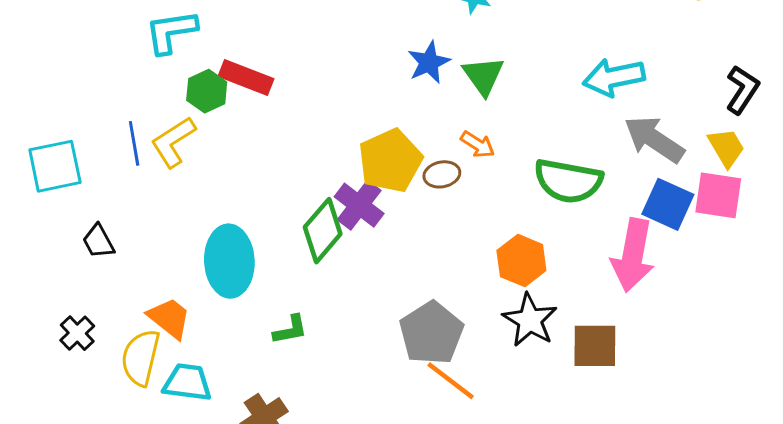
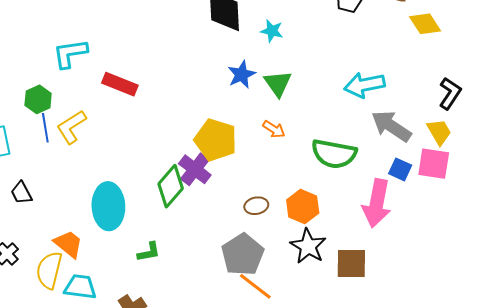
green hexagon: (207, 91) -> (38, 99), moved
yellow pentagon: (390, 161) -> (216, 140), turned -30
brown ellipse: (442, 174) -> (256, 206), moved
blue square: (668, 204) -> (400, 169), size x0.7

